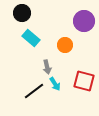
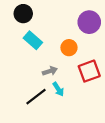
gray arrow: (47, 67) -> (50, 71), turned -96
red square: (84, 81) -> (89, 71), moved, turned -35

